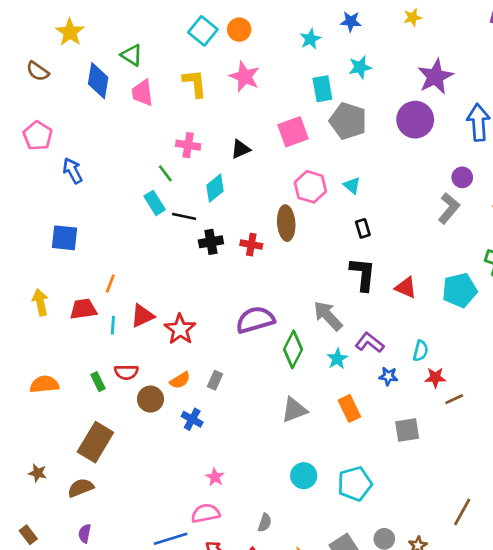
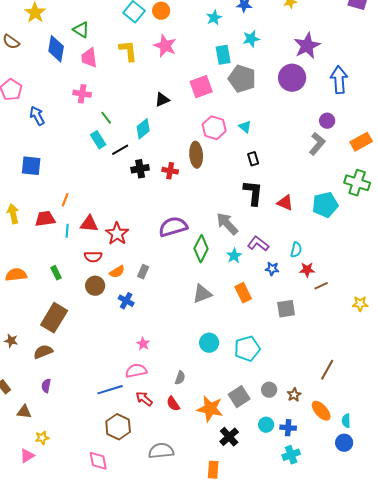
pink cross: (188, 145) -> (82, 94), moved
black line: (184, 216) -> (120, 150), turned -42
red triangle: (142, 316) -> (89, 224), turned 30
red semicircle: (126, 372) -> (93, 257), moved

